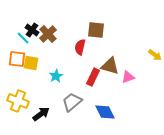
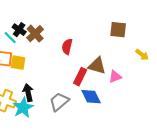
brown square: (96, 30) -> (118, 30), moved
cyan star: (56, 76) -> (23, 108), moved, size x1.5
blue diamond: (105, 112) -> (91, 97), moved
black arrow: (41, 114) -> (28, 93), moved, turned -66

